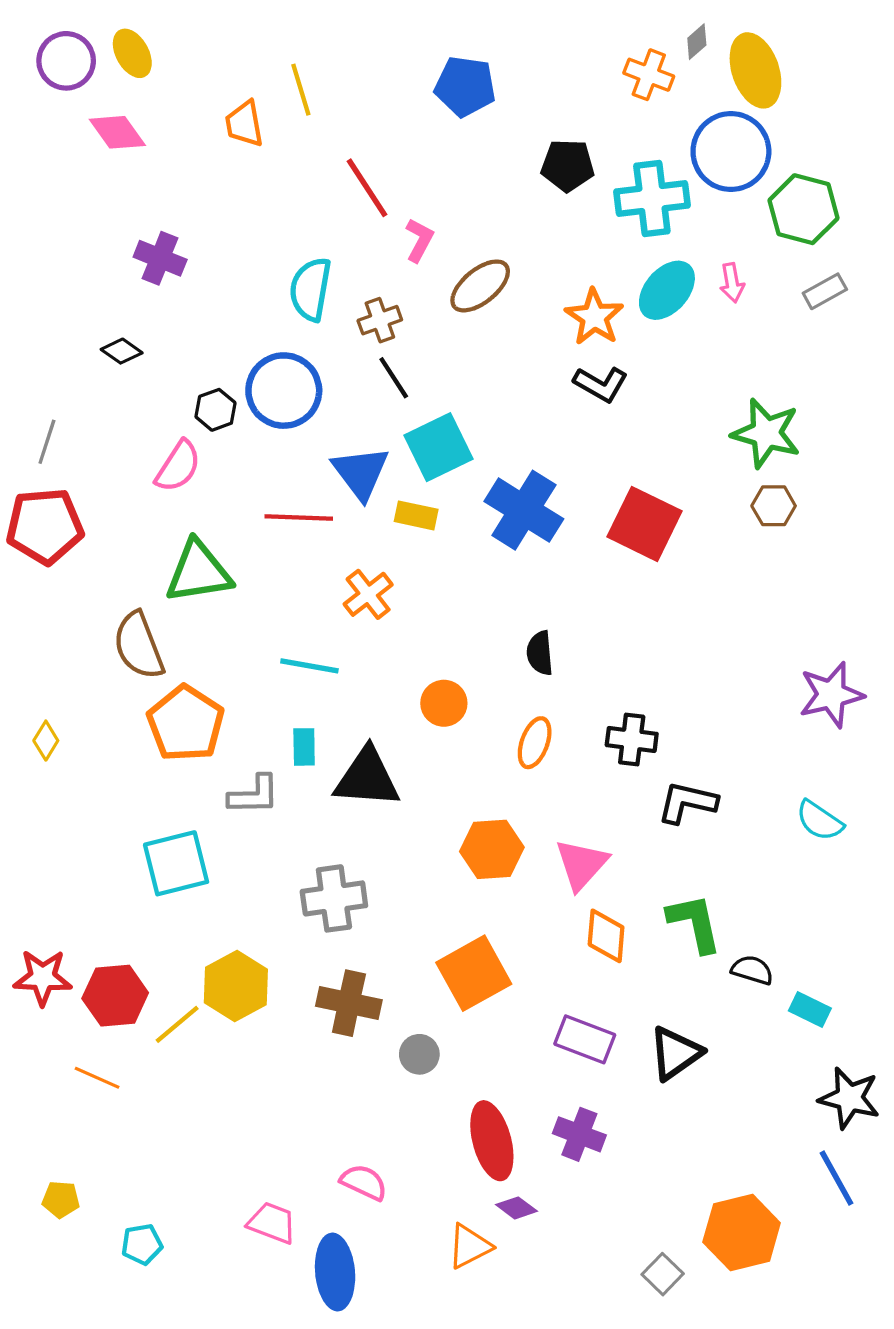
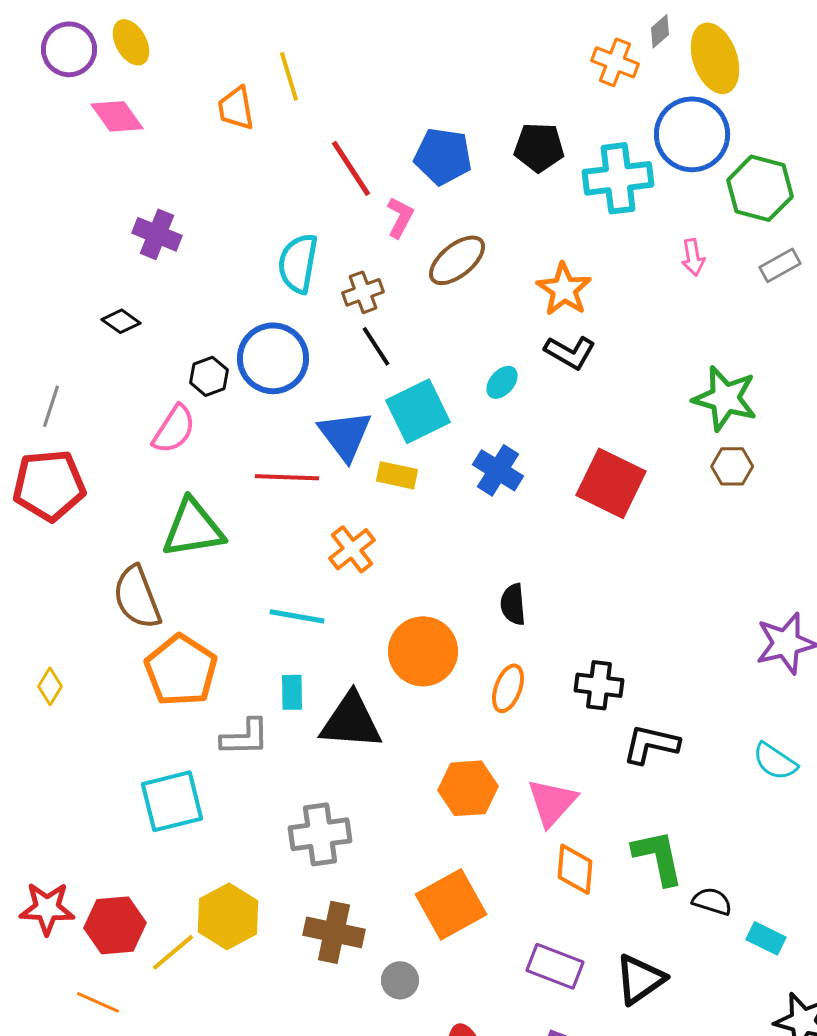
blue pentagon: (465, 86) -> (443, 156), moved
cyan ellipse: (667, 290) -> (502, 382), moved, size x0.6
blue cross: (524, 510) -> (498, 470), size x0.7
orange circle: (444, 703) -> (423, 651), size x1.6

